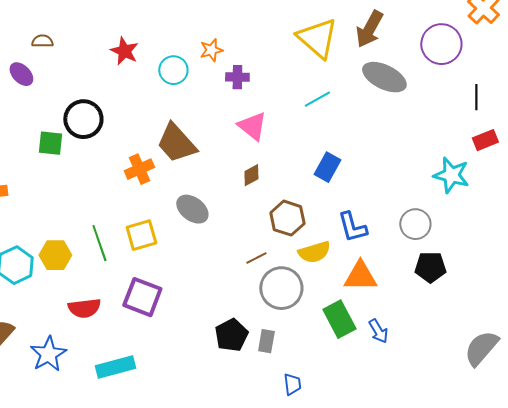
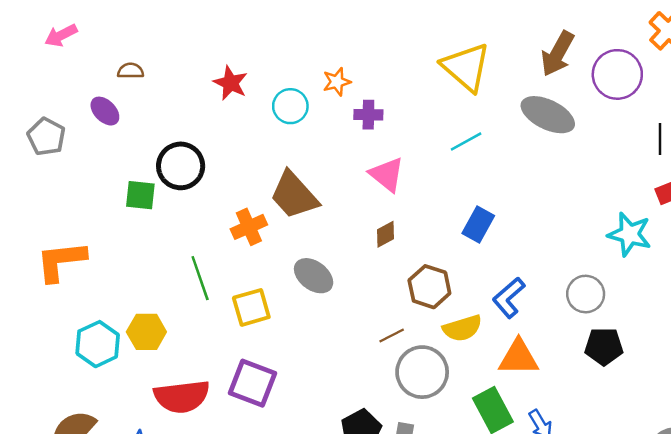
brown arrow: (369, 29) -> (558, 54), moved
blue L-shape: (352, 227) -> (509, 298), turned 64
green line: (99, 243) -> (200, 278), moved
red semicircle: (84, 308) -> (182, 396), size x1.4

